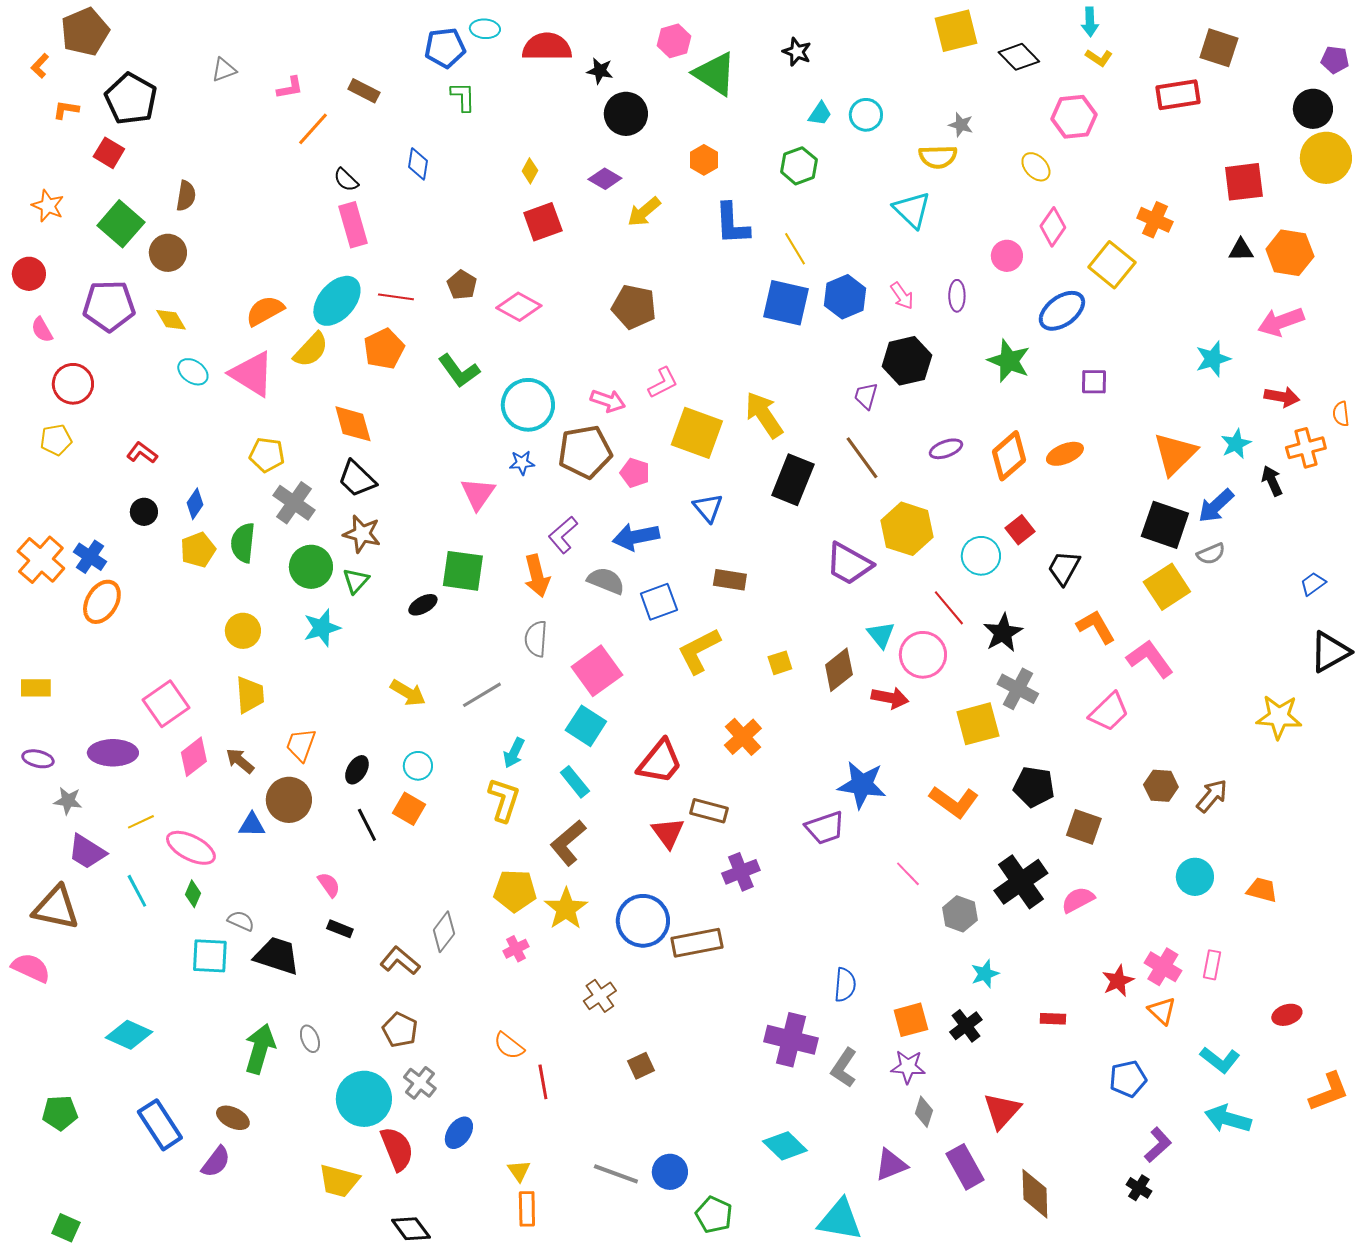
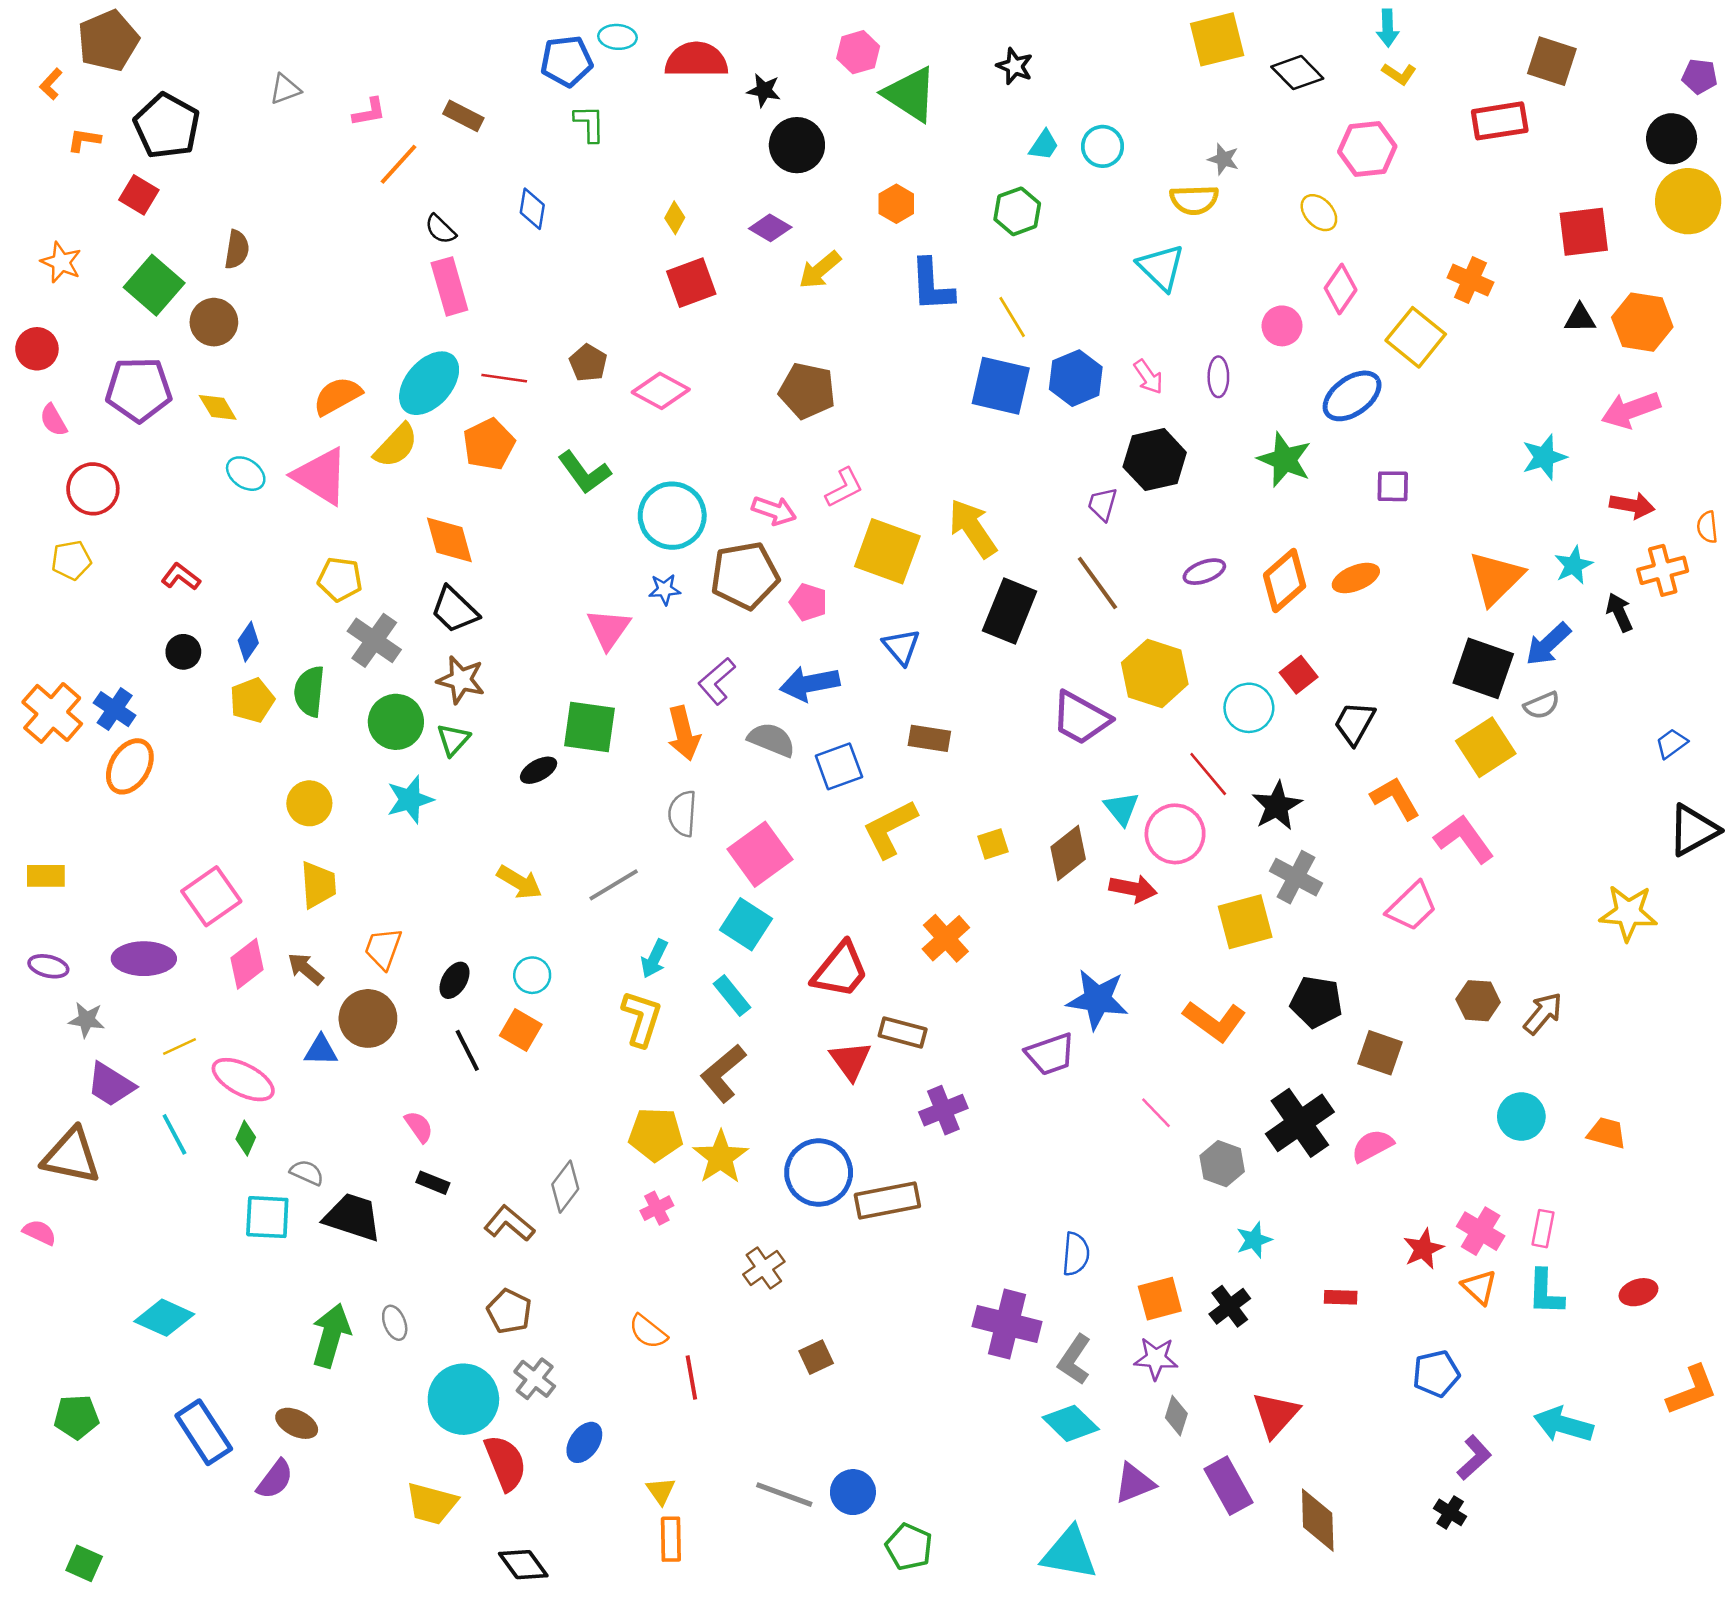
pink semicircle: (31, 968) -> (39, 1232), size x0.7
cyan L-shape: (1220, 1060) -> (1546, 1292), moved, turned 54
cyan diamond: (785, 1146) -> (1071, 1423), moved

